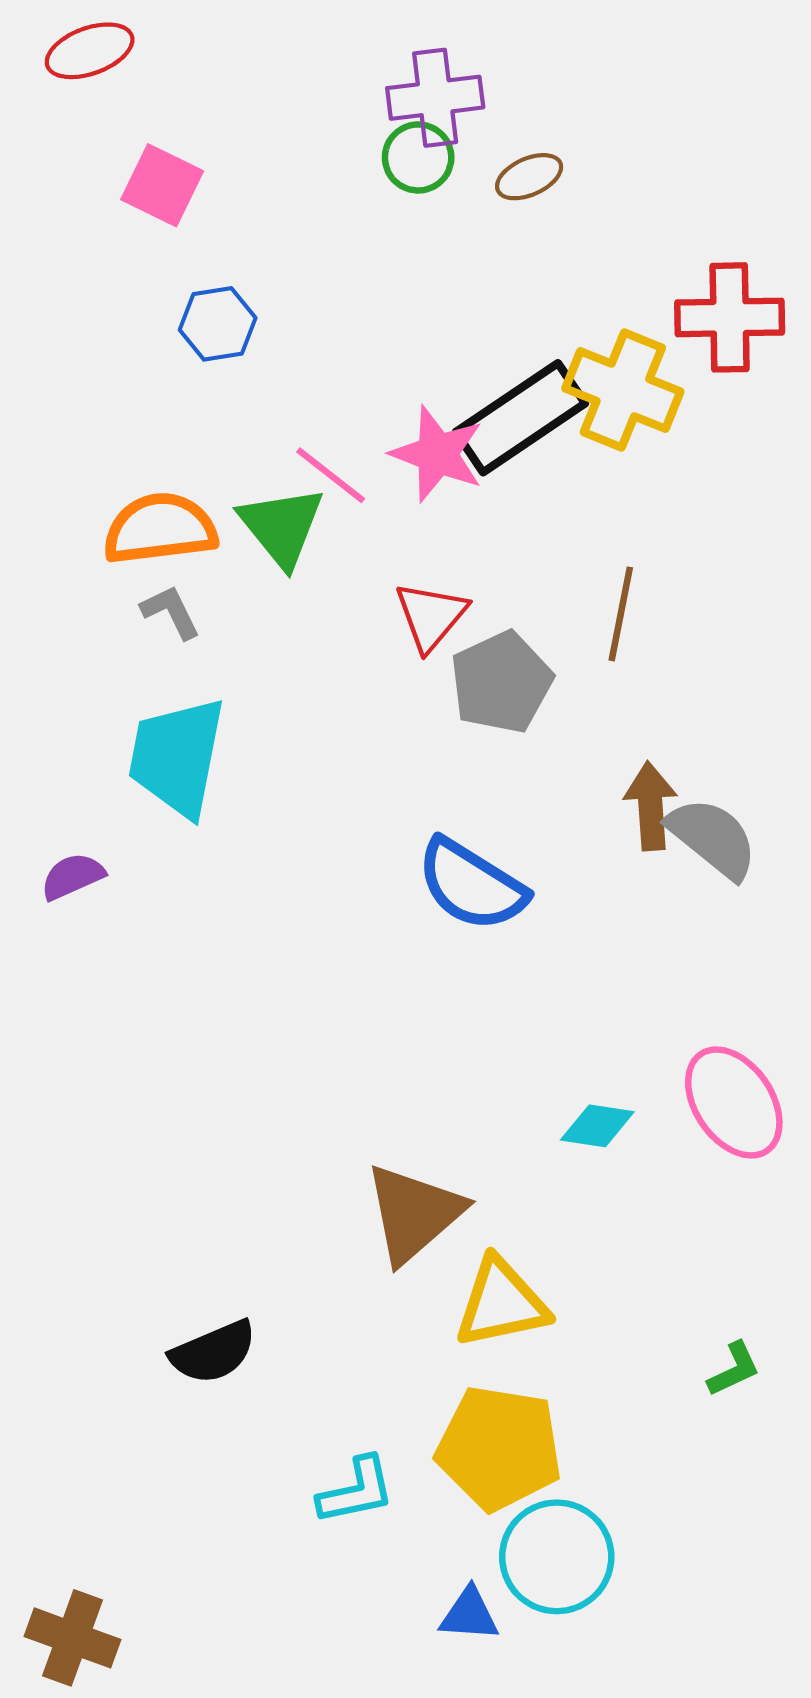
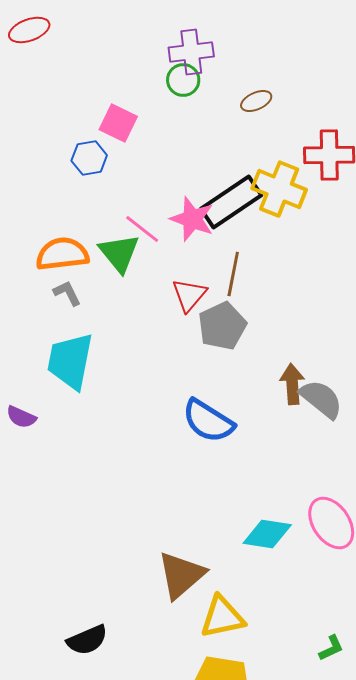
brown ellipse: (529, 177) -> (256, 101), moved
pink square: (162, 185) -> (118, 123), moved
brown line: (621, 614) -> (233, 274), moved
purple semicircle: (73, 876) -> (21, 417), turned -132
cyan diamond: (597, 1126) -> (267, 534), size x1.4

